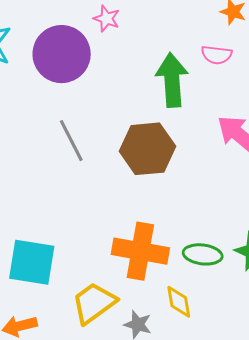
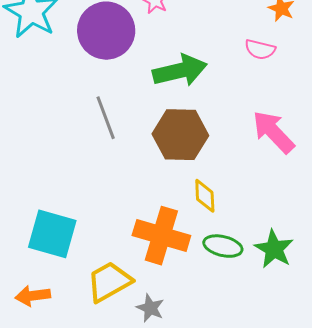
green arrow: (172, 80) -> (180, 71), moved, turned 74
yellow diamond: (179, 302) -> (205, 196), moved

